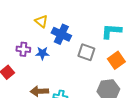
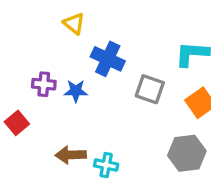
yellow triangle: (41, 21) -> (74, 24), moved

